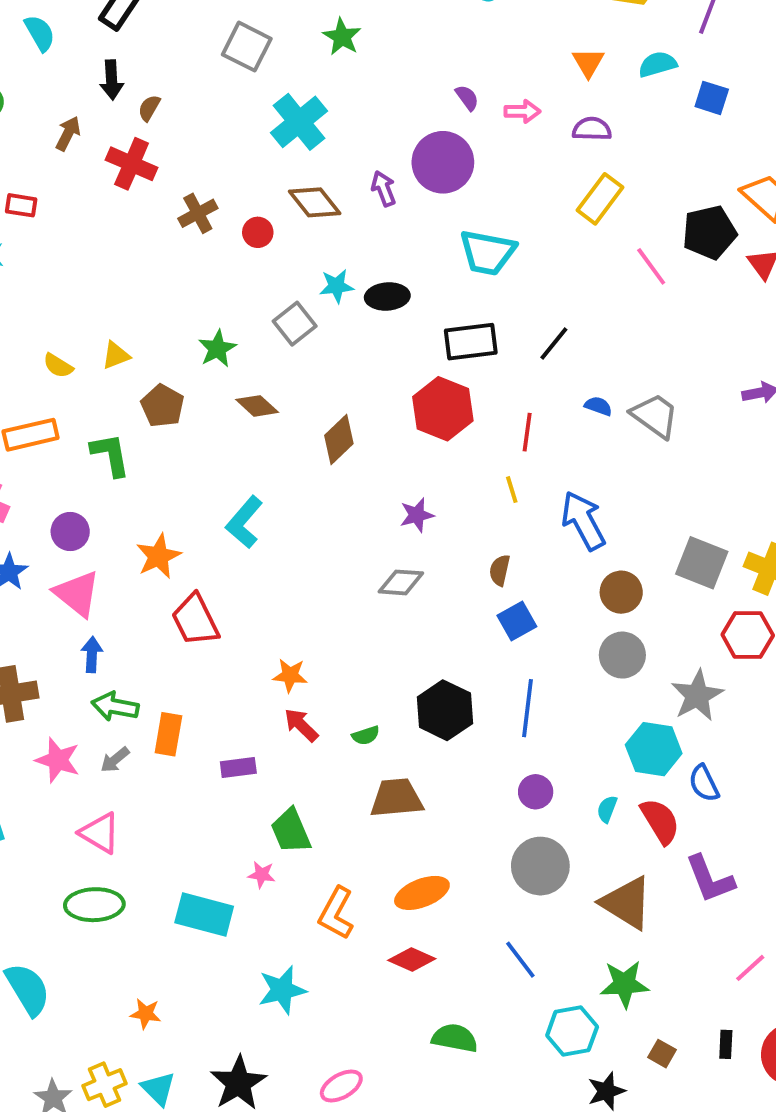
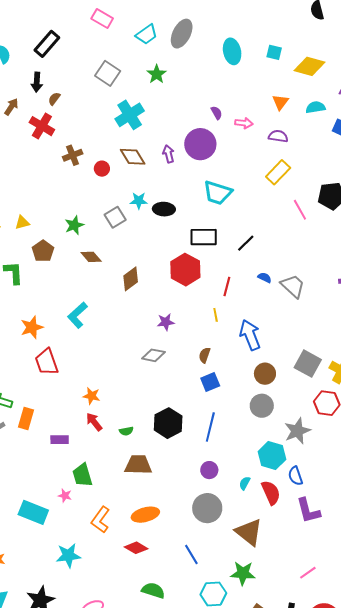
purple L-shape: (710, 879) -> (308, 511), moved

